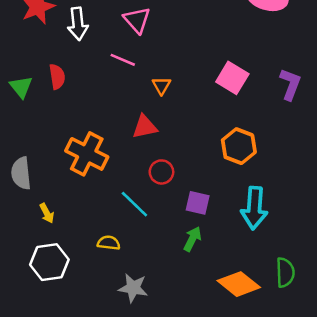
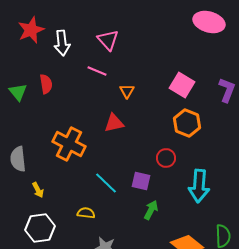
orange hexagon: (239, 146) -> (187, 123), moved
red circle: (161, 172) -> (166, 158), moved
purple square: (198, 203) -> (141, 181), moved

